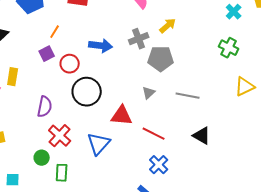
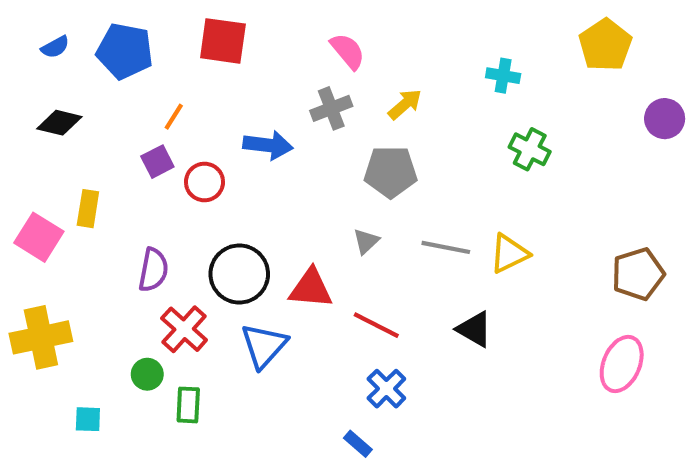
cyan cross: (234, 12) -> (503, 76), moved, turned -35
gray cross: (139, 39) -> (331, 108), moved
yellow triangle: (245, 87) -> (509, 254), moved
black circle: (87, 92) -> (239, 274), moved

